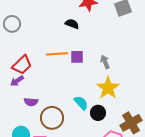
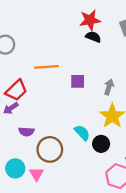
black semicircle: (72, 24) -> (93, 37), moved
orange line: (57, 54) -> (46, 67), moved
gray arrow: (105, 62) -> (109, 87), turned 40

